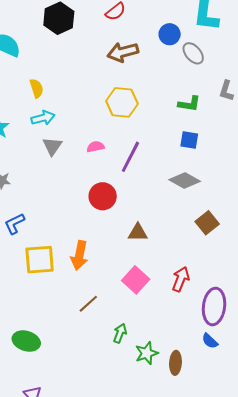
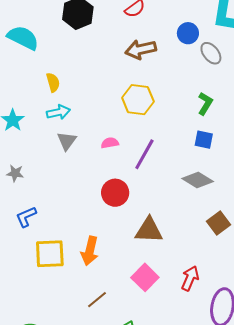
green L-shape: (189, 104) -> (205, 104), turned -70
brown triangle: (138, 233) -> (149, 230), size x1.4

